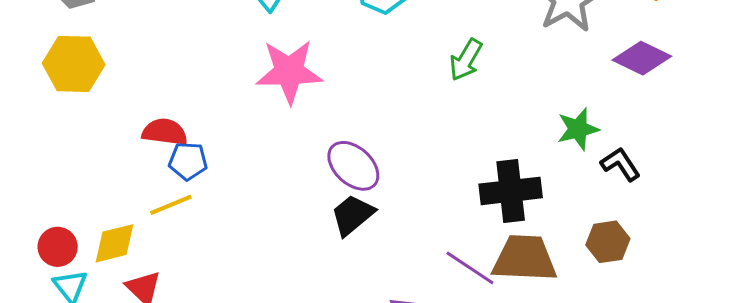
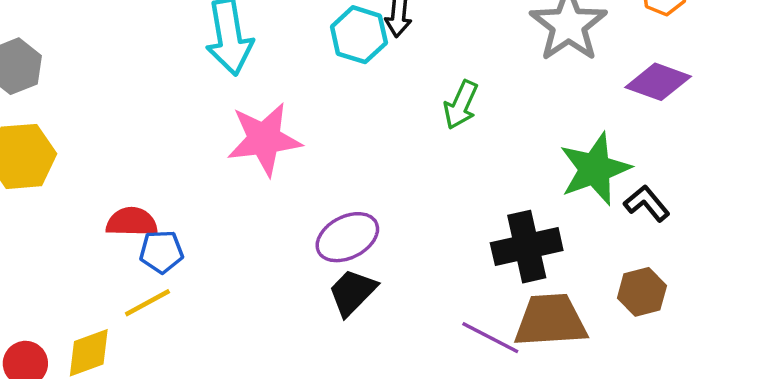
green star: (578, 129) -> (595, 169), size x1.5
purple ellipse: (353, 166) -> (347, 237), turned -64

